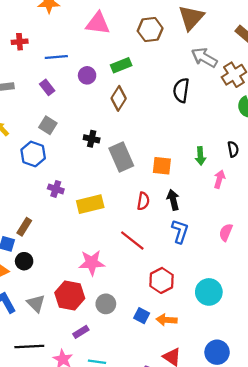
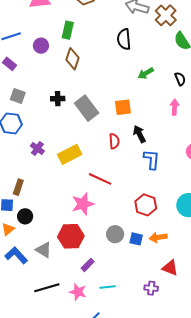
green rectangle: (121, 65) -> (68, 30), turned -42
green arrow: (200, 156) -> (146, 73), moved, turned 77
purple cross: (56, 189) -> (37, 149), turned 32
red line: (132, 240) -> (100, 179), moved
gray circle: (106, 304) -> (115, 234), moved

